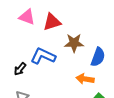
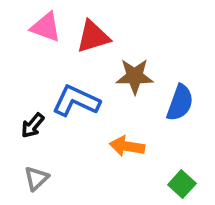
orange arrow: (85, 79) -> (127, 146), moved

